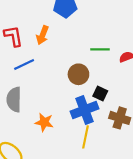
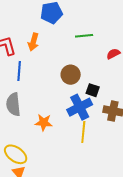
green line: (100, 49) -> (84, 36), moved
blue line: (24, 64) -> (19, 71), turned -54

